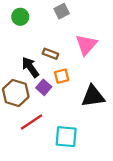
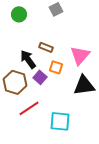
pink triangle: (86, 45) -> (80, 55), moved
orange square: (62, 76) -> (56, 67), turned 32

